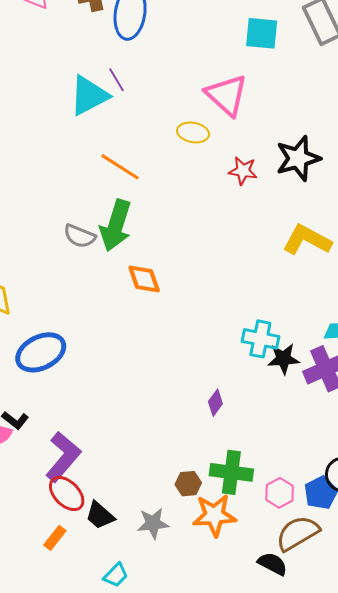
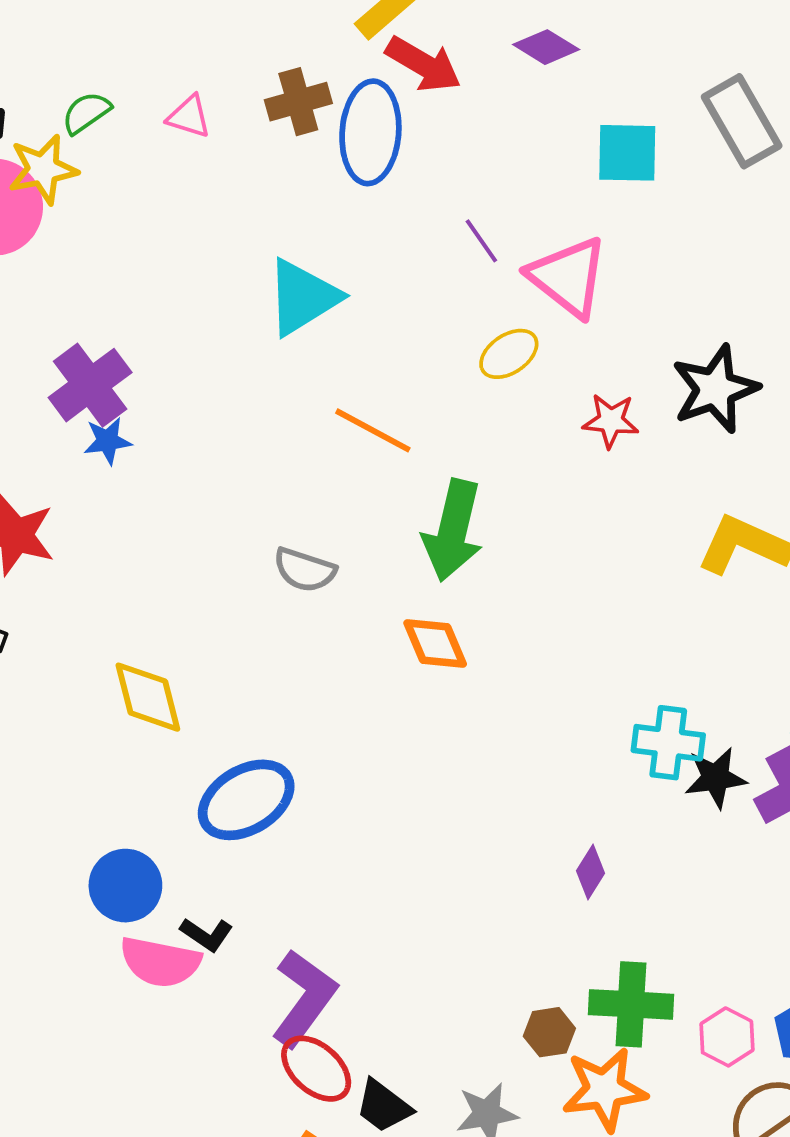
purple line: (116, 80) -> (481, 241), moved
yellow ellipse: (193, 132) -> (509, 354), turned -40
green arrow: (116, 225) -> (453, 530), moved

